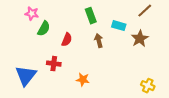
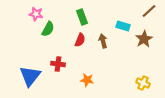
green rectangle: (91, 16) -> (82, 17), moved
red semicircle: (67, 40) -> (80, 40), moved
yellow cross: (148, 86) -> (143, 83), moved

